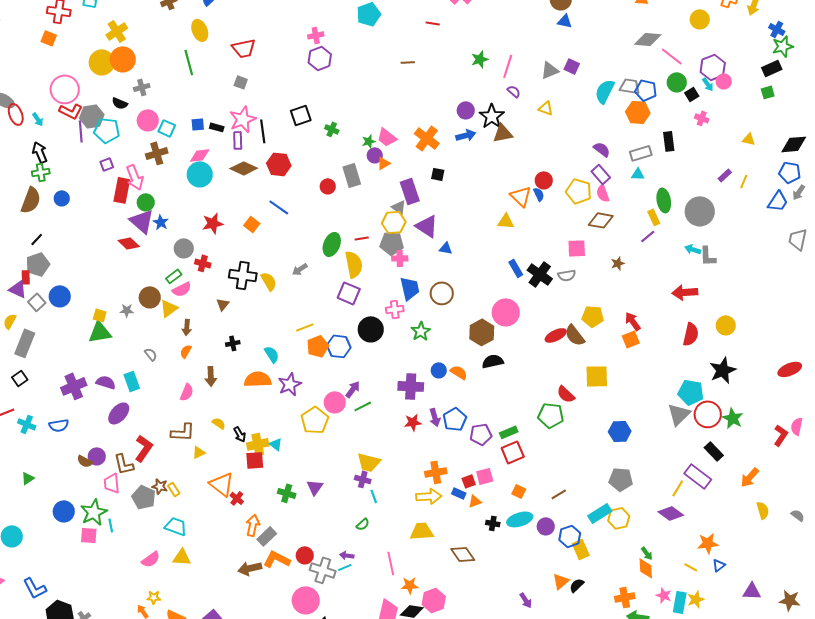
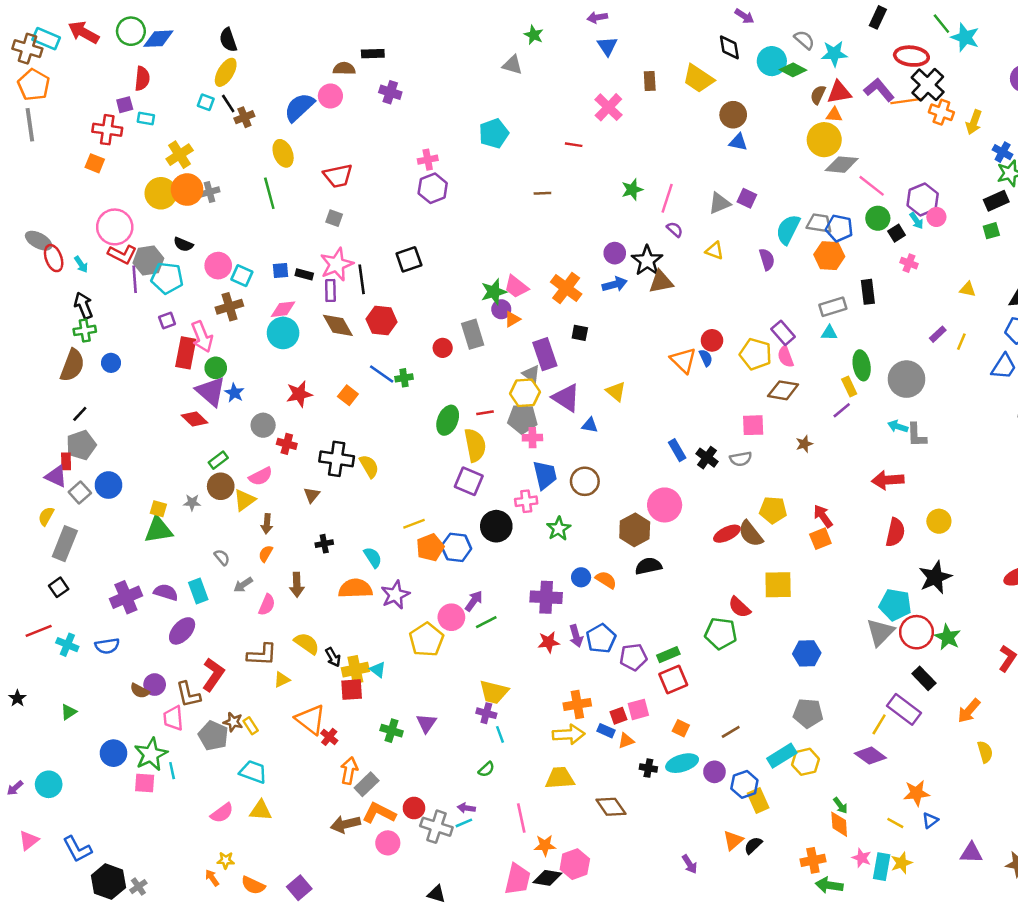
yellow circle: (700, 19) -> (824, 140), moved, size x1.4
gray cross: (142, 87) -> (209, 192), moved
green cross: (332, 129) -> (404, 378), moved, turned -32
green star: (369, 141) -> (494, 292), size x1.5
purple semicircle: (602, 149) -> (767, 259), moved, turned 36
brown diamond: (244, 168) -> (338, 325), turned 36
yellow triangle: (506, 221) -> (616, 392), moved, turned 36
gray arrow: (300, 269) -> (243, 585), moved
black cross: (540, 274) -> (707, 458), size x0.7
green rectangle: (174, 276) -> (218, 460), moved
yellow semicircle: (219, 423) -> (307, 643), size x1.5
pink circle: (306, 600) -> (388, 843), moved, size x0.7

